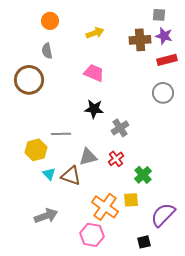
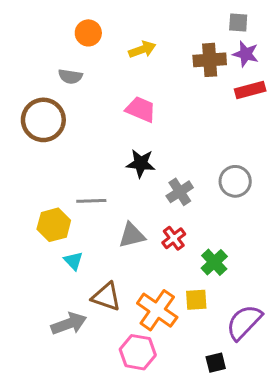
orange circle: (50, 21) -> (88, 33), moved
gray semicircle: (47, 51) -> (70, 76), turned -70
gray circle: (163, 93) -> (235, 181), moved
brown triangle: (71, 176) -> (106, 297), moved

